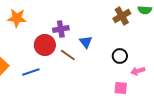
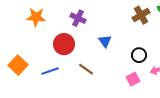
purple cross: (61, 29) -> (78, 18), moved, turned 35
brown line: (68, 55) -> (86, 69), moved
pink square: (121, 88) -> (133, 79), moved, turned -32

